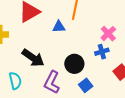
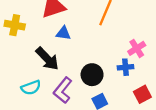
blue triangle: (59, 27) -> (63, 33), moved
cyan semicircle: (15, 81) -> (31, 88), moved, turned 72

